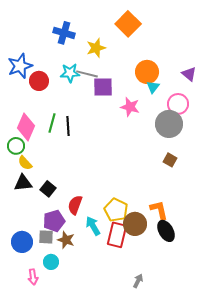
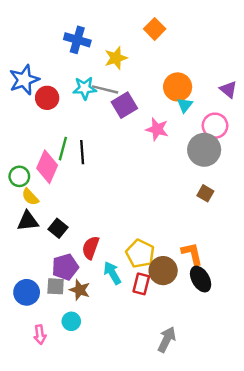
orange square: (128, 24) -> (155, 29), size x0.7
purple square: (103, 87) -> (124, 105), turned -30
pink diamond: (26, 127) -> (47, 167), moved
red rectangle: (117, 235) -> (141, 284), size x0.7
cyan circle: (51, 262) -> (71, 321), moved
gray arrow: (138, 281) -> (167, 339), size x1.5

